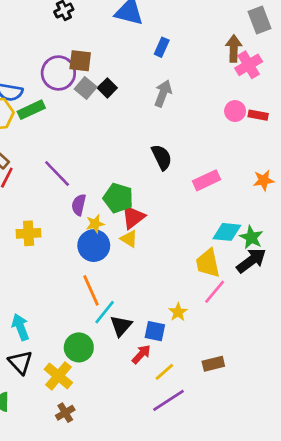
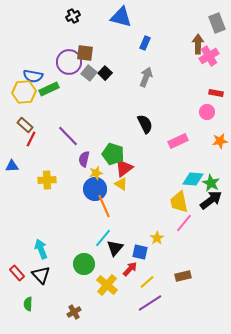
pink circle: (235, 111) -> (207, 112), moved
orange line: (91, 290) -> (104, 206), moved
yellow cross: (58, 376) -> (107, 285), moved

